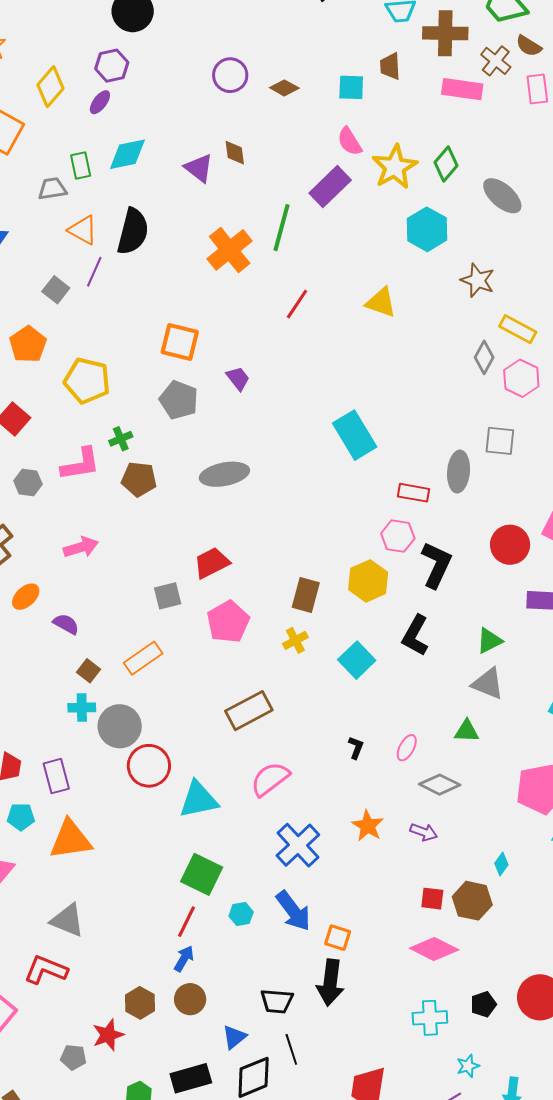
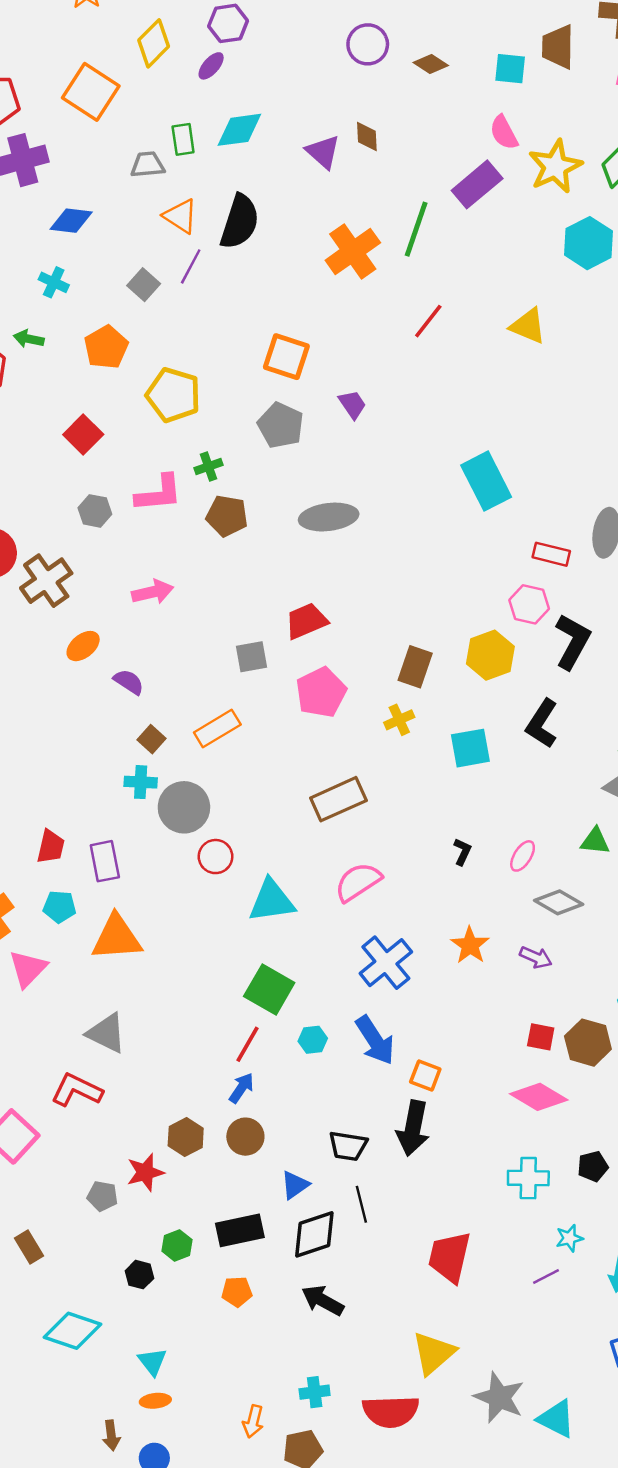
brown trapezoid: (390, 66) -> (558, 47), size x1.4
cyan square: (357, 660) -> (470, 748), turned 30
red circle: (149, 766) -> (215, 857), size x0.7

